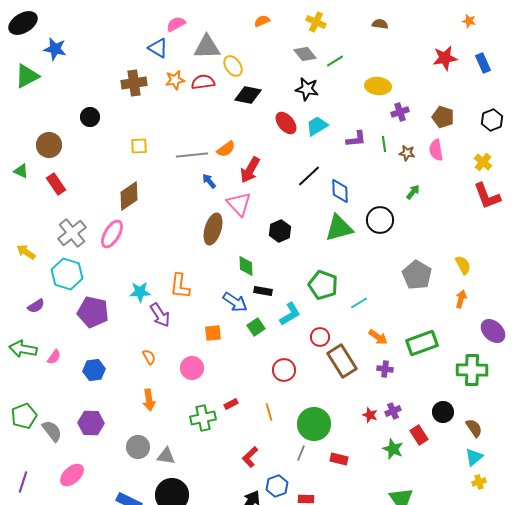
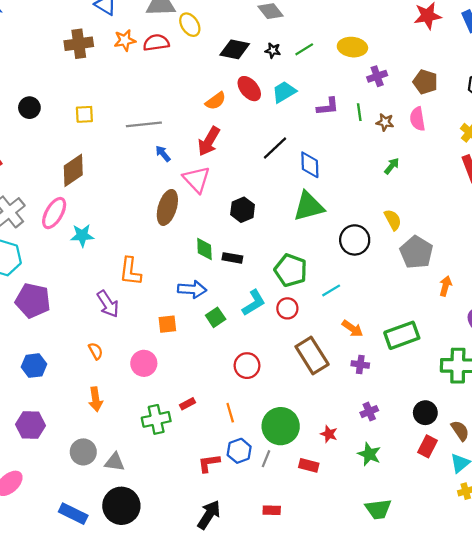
green line: (335, 61) -> (304, 49), moved
black star: (307, 89) -> (273, 50), size x0.6
black diamond: (248, 95) -> (235, 49), moved
black circle: (90, 117) -> (29, 108), moved
orange semicircle: (226, 149) -> (216, 101), moved
black circle: (380, 220) -> (355, 240), moved
yellow semicircle: (463, 265) -> (393, 220), moved
gray pentagon: (417, 275) -> (416, 252), moved
black rectangle: (263, 291) -> (232, 258), moved
cyan star: (140, 292) -> (82, 235), moved
blue arrow: (235, 302) -> (192, 289), turned -30
red circle: (320, 337) -> (287, 308), moved
red star: (370, 415) -> (329, 434), moved
red rectangle: (419, 435) -> (428, 446), moved, turned 60
red L-shape: (250, 457) -> (209, 463), turned 35
blue hexagon: (277, 486) -> (239, 451), moved

